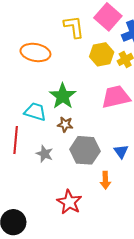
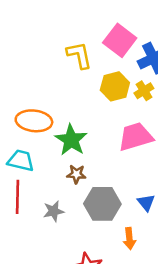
orange ellipse: (35, 52) -> (34, 121), moved
cyan trapezoid: (35, 112) -> (21, 161), moved
gray star: (45, 154) -> (54, 211), turned -30

